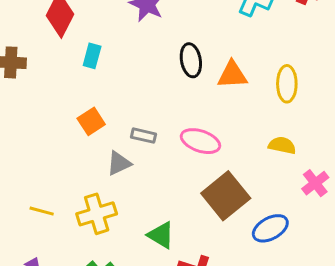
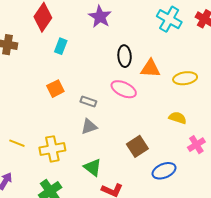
yellow ellipse: (287, 84) -> (185, 78), turned 75
pink ellipse: (200, 141) -> (124, 89), moved
gray triangle: (119, 163) -> (89, 127), moved
brown square: (226, 196) -> (137, 146), size x0.7

